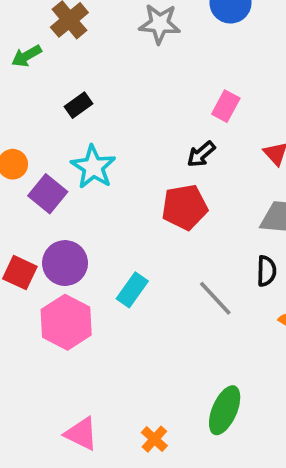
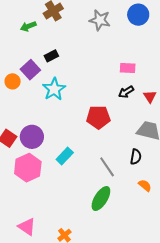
pink rectangle: (226, 106) -> (128, 68), turned 56
black arrow: (201, 154) -> (126, 92), moved
purple square: (48, 194) -> (30, 70), moved
green ellipse: (225, 410) -> (101, 199), moved

